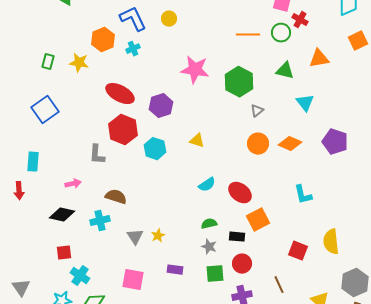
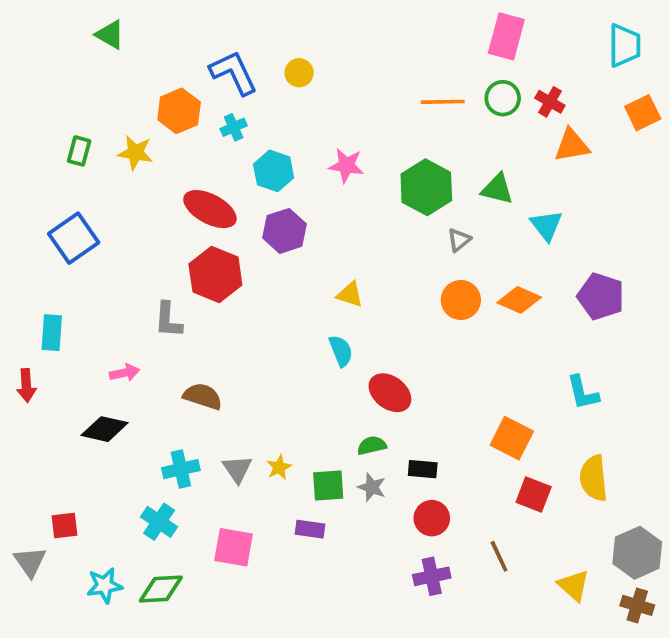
red cross: (300, 20) -> (550, 102), moved
pink star: (195, 70) -> (346, 165), size x0.7
green triangle: (285, 71) -> (497, 189), moved
cyan hexagon: (155, 149) -> (274, 171), moved
cyan semicircle: (207, 185) -> (341, 351), moved, turned -78
red ellipse: (240, 193) -> (390, 393), moved
cyan L-shape: (303, 195) -> (583, 393), moved
orange square: (258, 220) -> (512, 438), moved, turned -35
cyan cross: (100, 221) -> (181, 469), moved
red square: (64, 253) -> (65, 525), moved
green square: (215, 274) -> (328, 485), moved
cyan cross: (80, 276) -> (159, 522), moved

